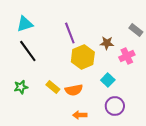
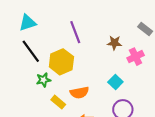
yellow hexagon: (83, 57) -> (61, 62), moved
green star: (21, 87) -> (43, 80), moved
yellow rectangle: (53, 87) -> (58, 102), moved

